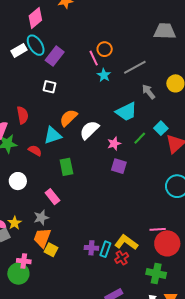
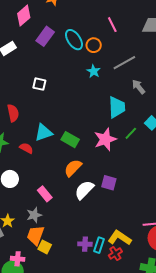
cyan ellipse: (36, 45) -> (74, 40), moved
purple rectangle: (55, 56) -> (45, 36), moved
pink line: (94, 58) -> (112, 25), moved
cyan trapezoid: (126, 112) -> (117, 107), turned -65
orange semicircle: (68, 118) -> (73, 168), moved
white semicircle: (89, 130) -> (84, 190), moved
pink star: (114, 144) -> (105, 139), size x1.6
purple square: (119, 166) -> (109, 183), moved
green rectangle: (66, 167) -> (70, 140), moved, turned -48

